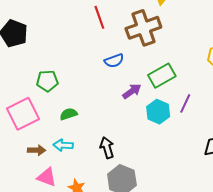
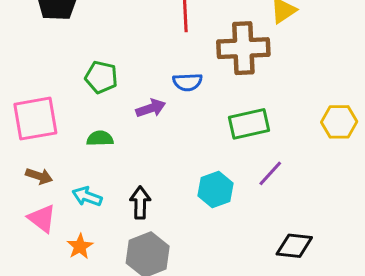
green pentagon: (47, 81) -> (101, 77), moved
purple arrow: (132, 91) -> (151, 108), moved
cyan hexagon: (158, 112) -> (215, 190), moved
cyan arrow: (63, 145) -> (87, 196), moved

